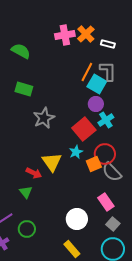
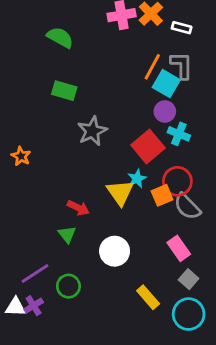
cyan cross: (106, 120) -> (179, 134), turned -35
yellow triangle: (52, 162) -> (120, 193), moved
white circle: (77, 219) -> (115, 251), moved
yellow rectangle: (72, 249) -> (148, 297), moved

